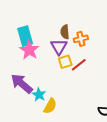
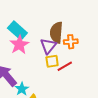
brown semicircle: (65, 32) -> (56, 33), size x1.5
cyan rectangle: (25, 36) -> (17, 30), turned -42

